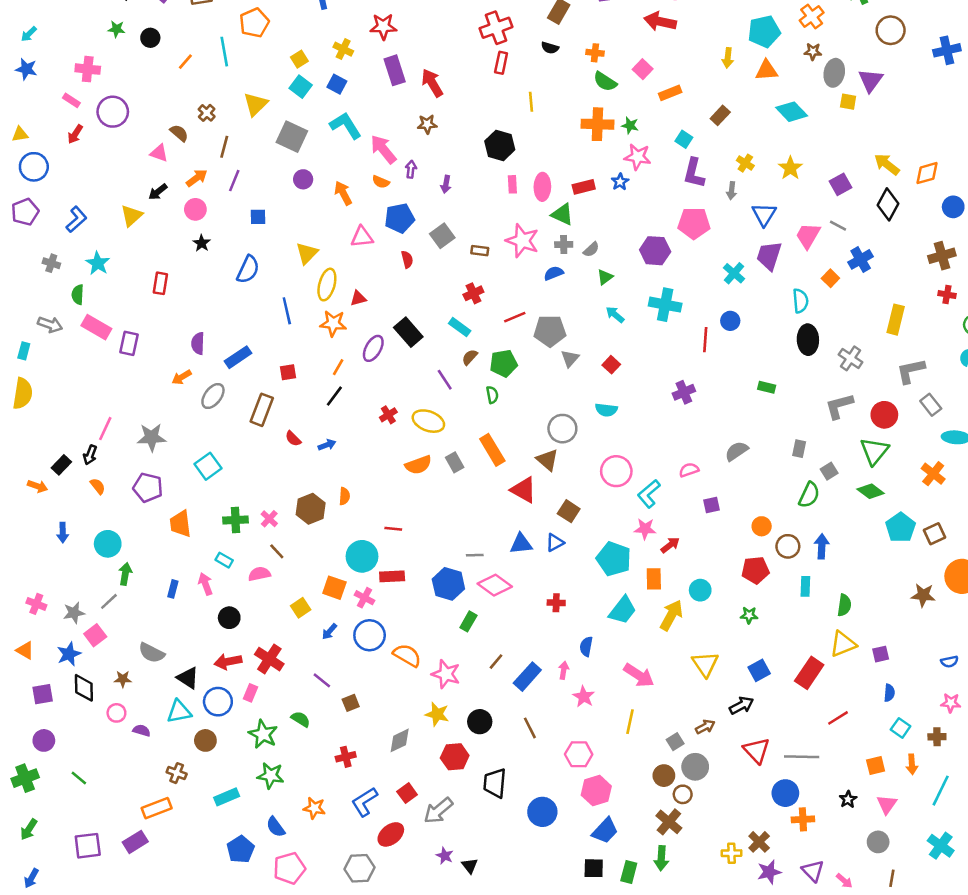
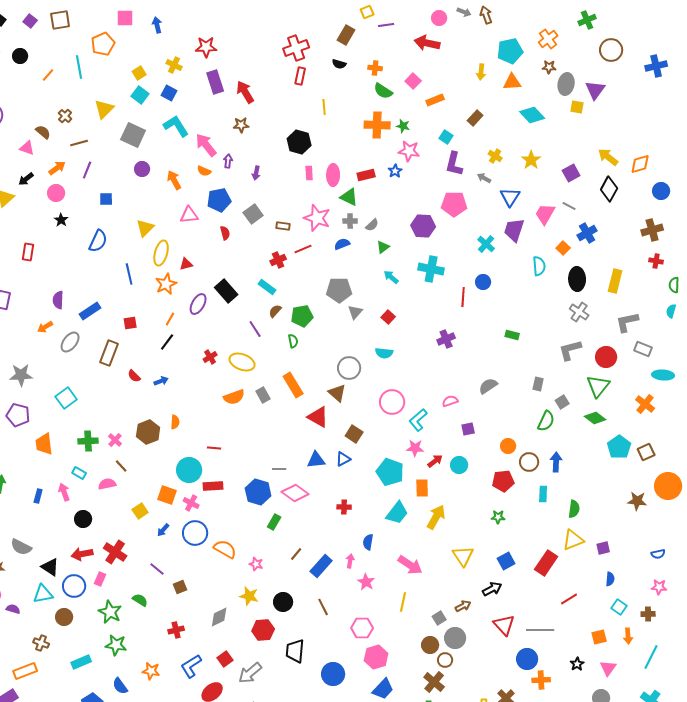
brown line: (224, 147) -> (79, 143), turned 60
gray arrow: (732, 191) -> (484, 178), turned 112
red line: (515, 317) -> (303, 249), moved
orange star: (333, 323) -> (166, 284), turned -30
black ellipse: (808, 340) -> (577, 279), moved
gray rectangle: (931, 405) -> (643, 349), turned -30
cyan circle: (700, 590) -> (459, 465), moved
pink star: (446, 674) -> (256, 564), size x0.6

